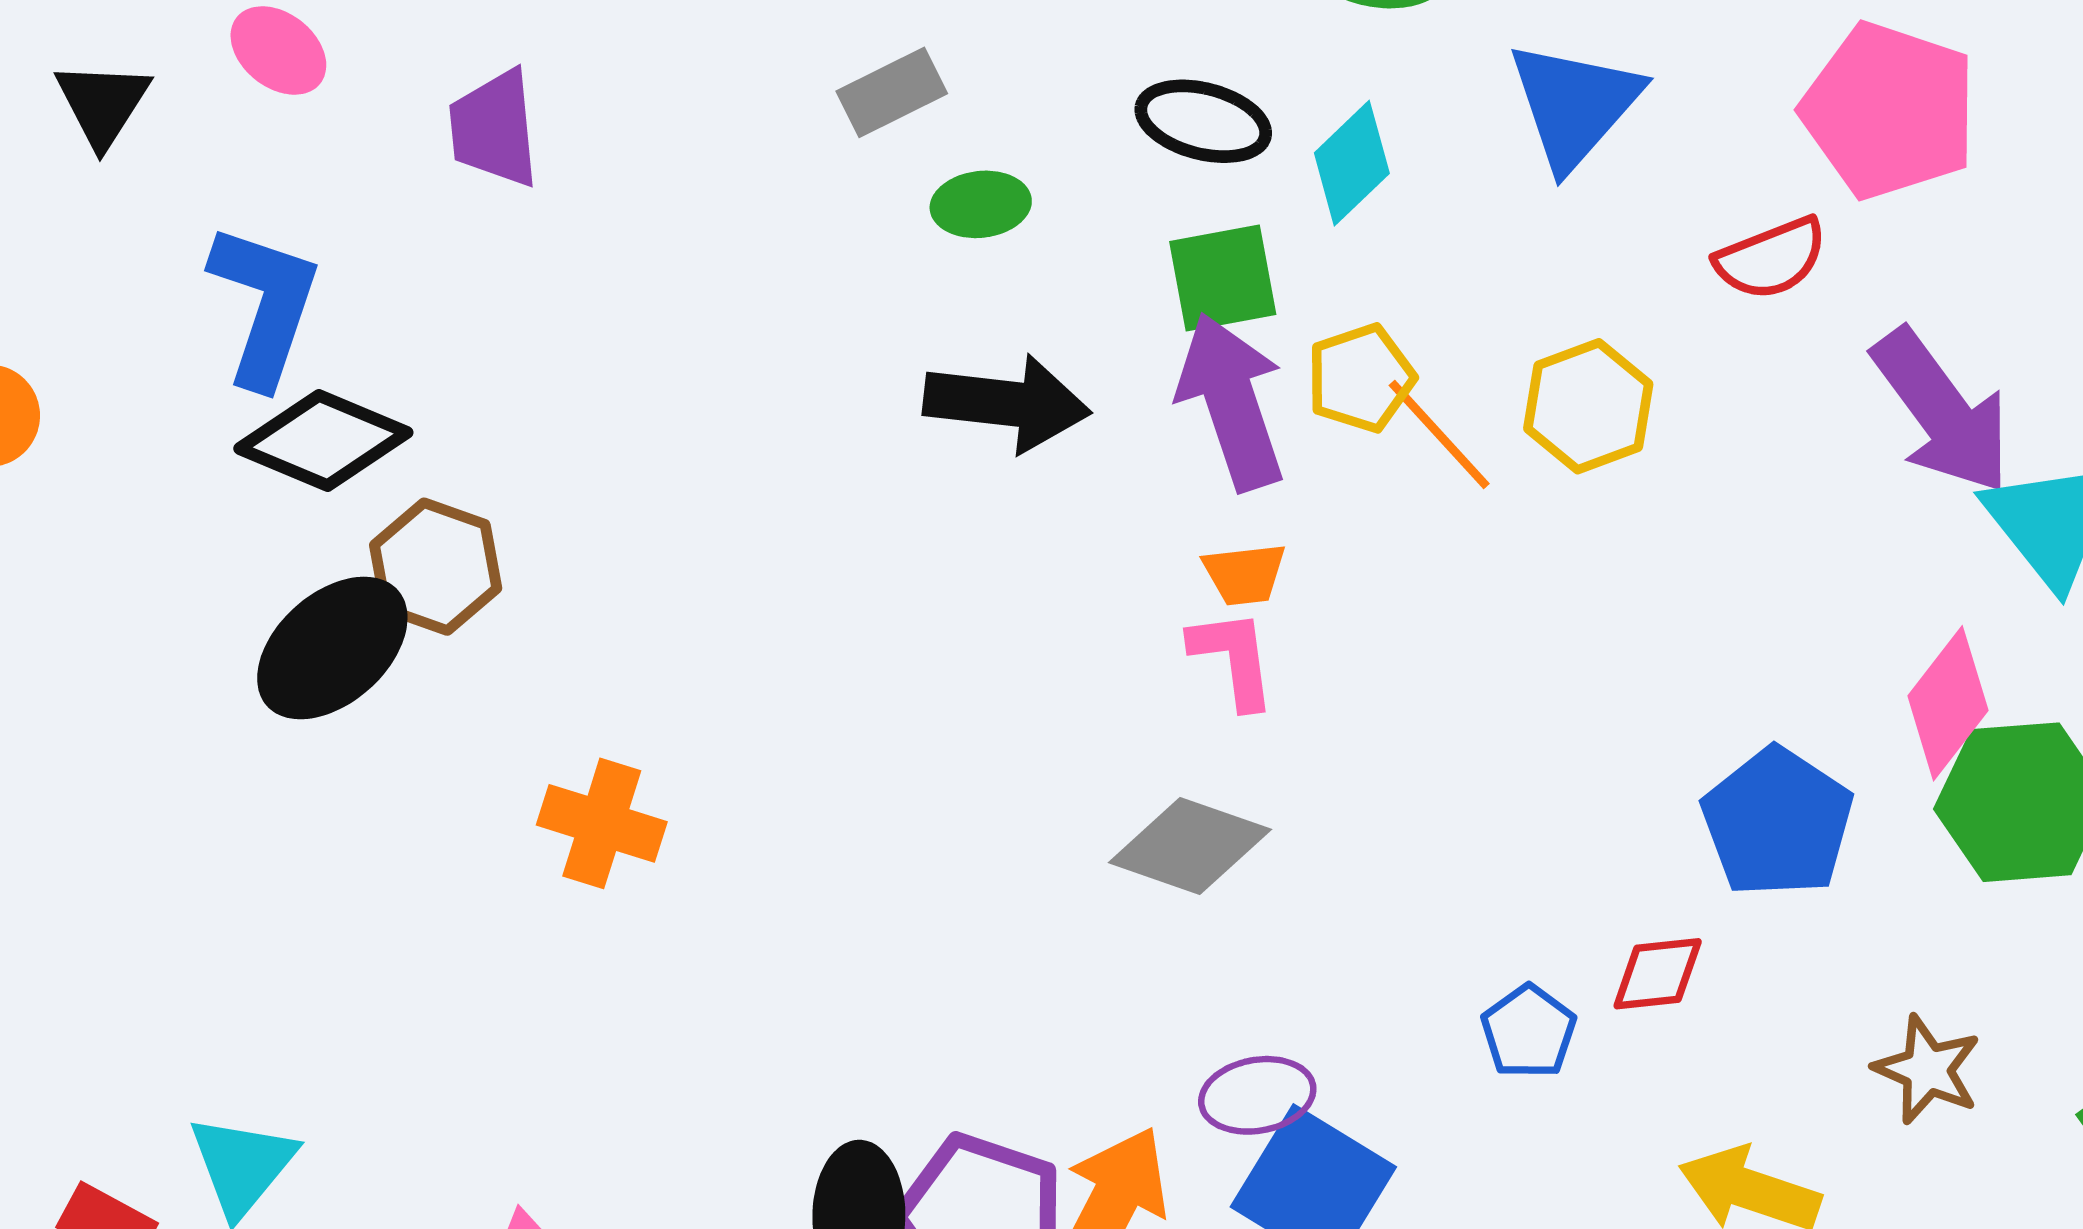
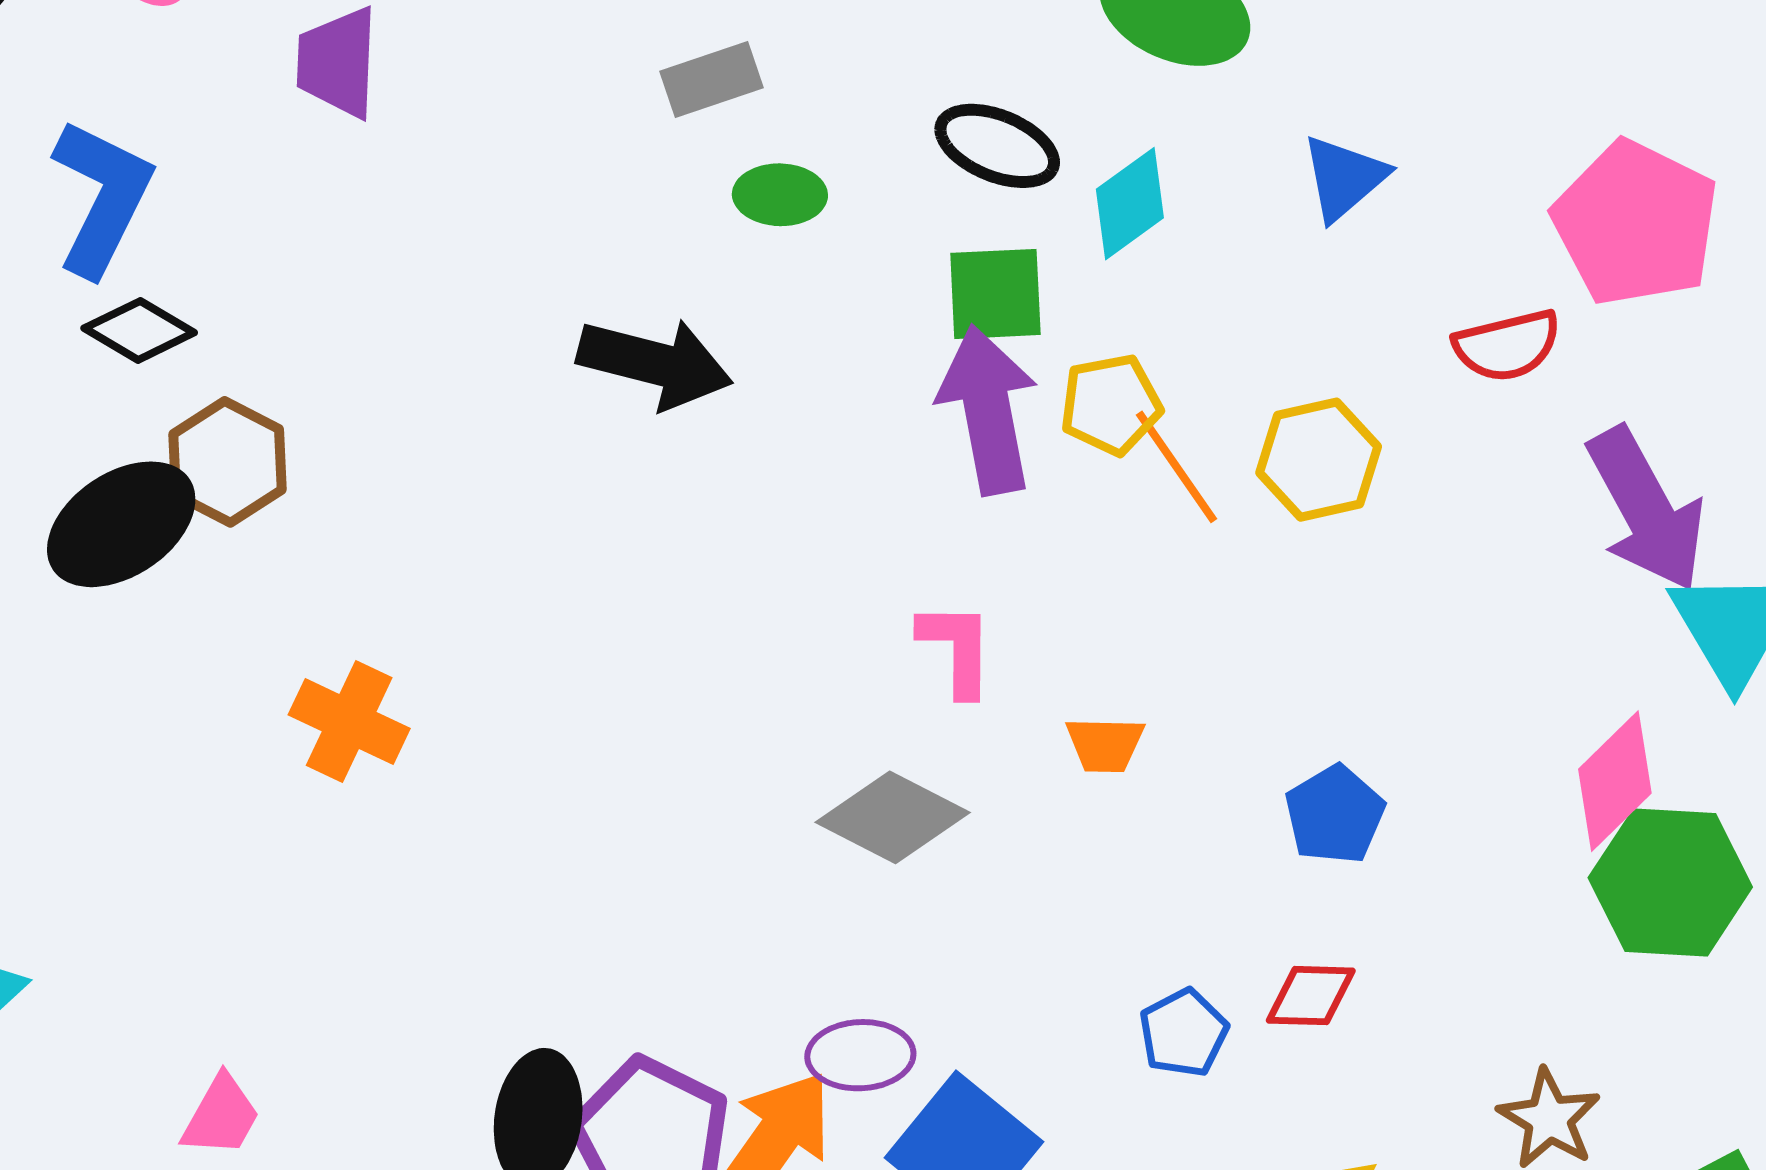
blue triangle: (1574, 105) -> (1344, 178), size x0.7
black arrow: (1007, 403) -> (655, 363), moved
black diamond: (323, 440) -> (139, 330), size x0.7
orange trapezoid: (1245, 574) -> (1105, 744), moved
blue pentagon: (1777, 822) -> (1335, 815), moved, size x0.7
purple ellipse: (1257, 1095) -> (860, 1055), moved

